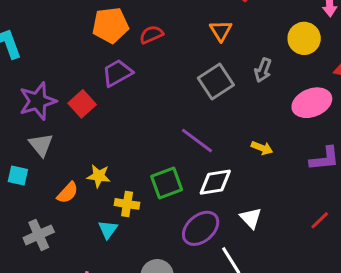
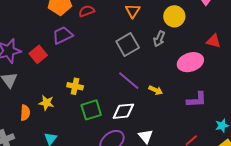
yellow circle: (304, 38) -> (174, 16), moved
purple line: (197, 141) -> (129, 81), moved
orange semicircle: (68, 193) -> (25, 113), turned -42
yellow cross: (127, 204) -> (75, 86), moved

